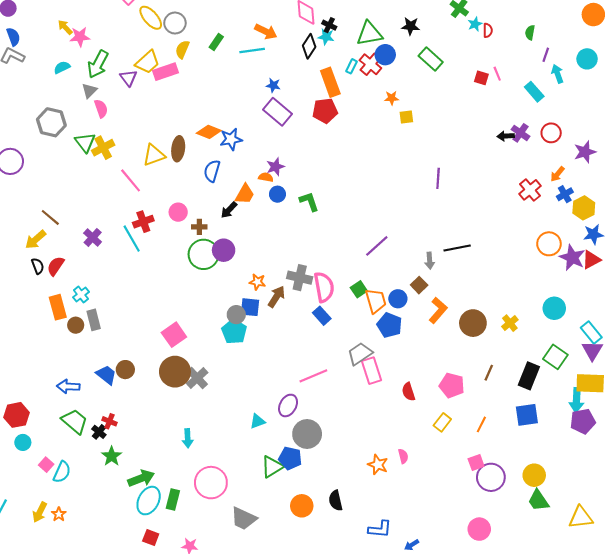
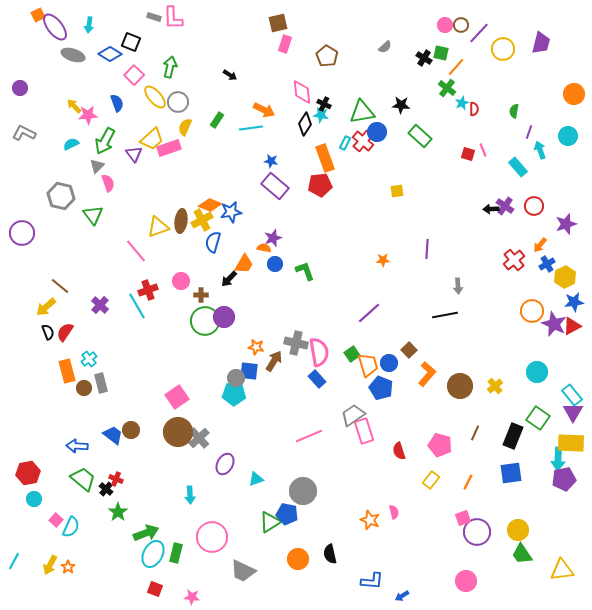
blue semicircle: (13, 37) -> (117, 103), moved
orange star: (392, 98) -> (383, 260), moved
yellow cross: (103, 148) -> (202, 220), moved
gray arrow: (430, 261) -> (458, 286), moved
cyan pentagon: (234, 332) -> (234, 394), turned -30
purple ellipse: (288, 405) -> (225, 464), moved

